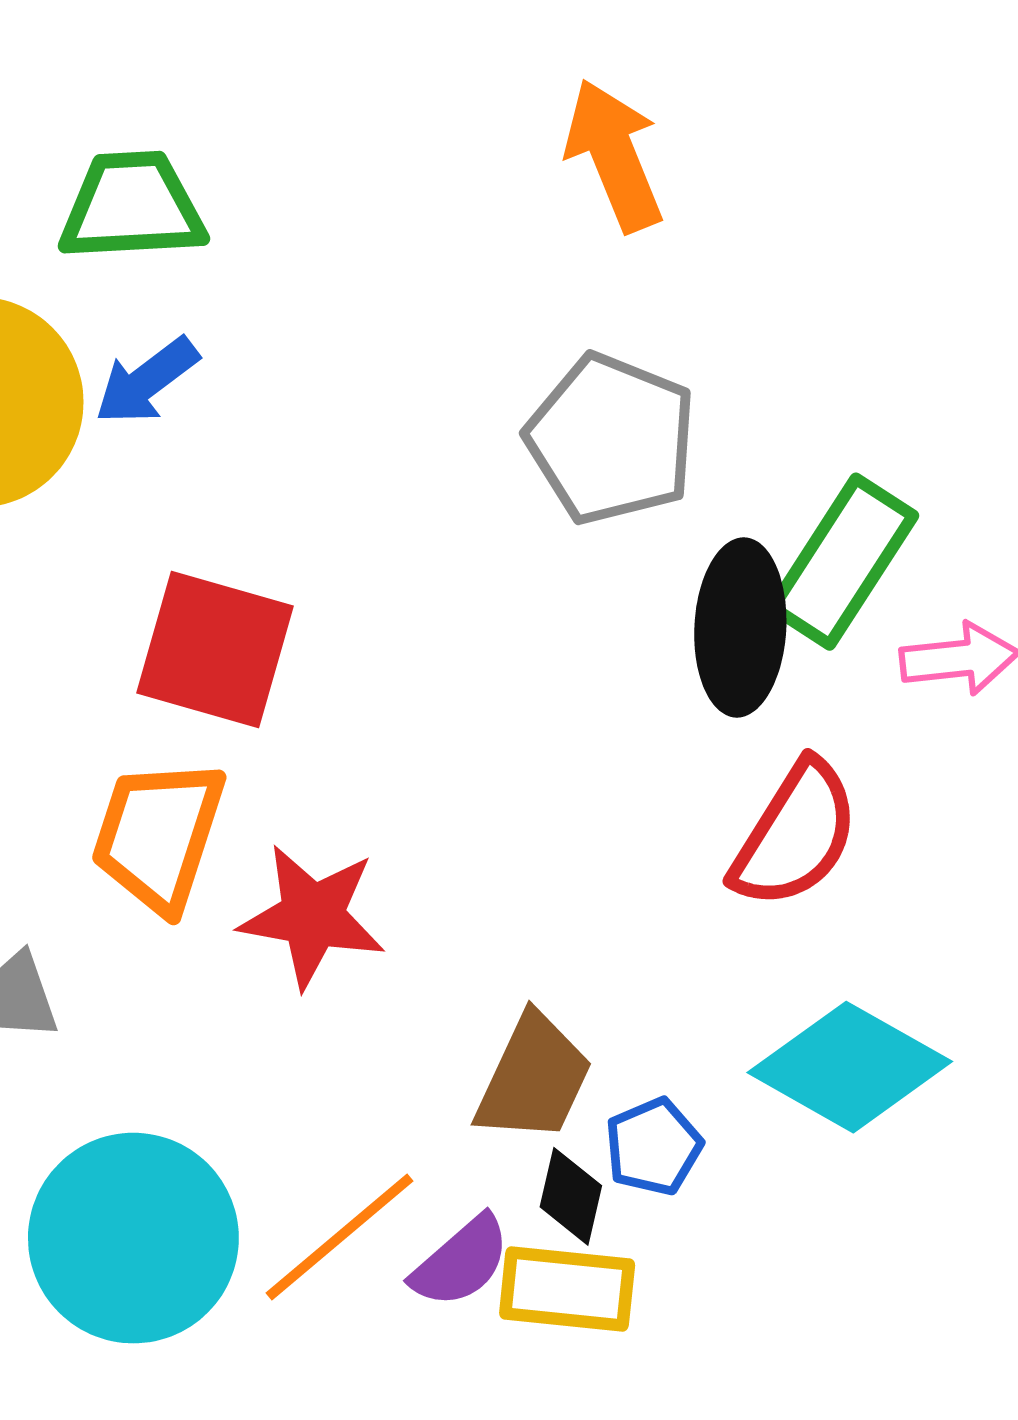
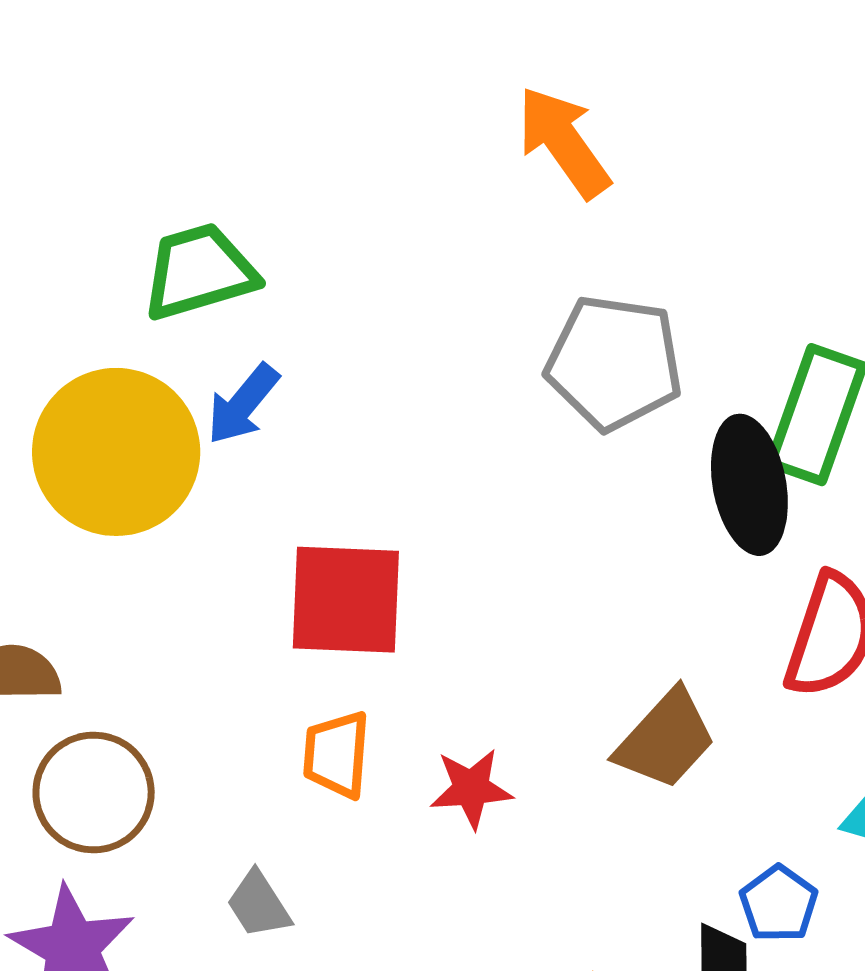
orange trapezoid: (158, 835) -> (337, 754), size x0.7
red star: (312, 916) -> (471, 788), size x0.7
brown trapezoid: (534, 1078) -> (666, 739), moved, turned 31

